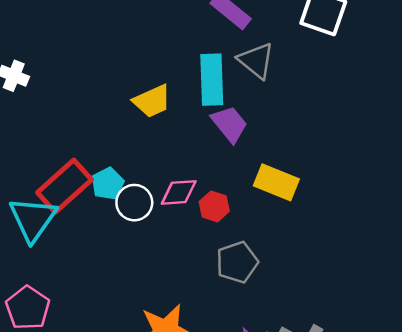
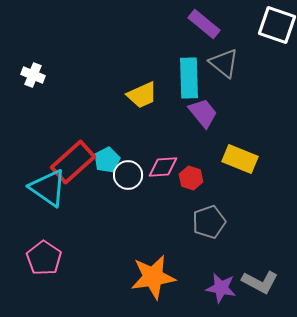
cyan triangle: (33, 219) -> (48, 188), turned -30

